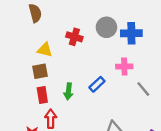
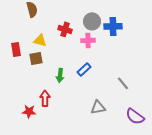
pink cross: (124, 66) -> (88, 40), moved
gray line: (143, 89) -> (123, 83), moved
red rectangle: (42, 95) -> (16, 49), moved

